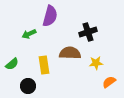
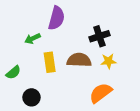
yellow star: (96, 63) -> (109, 61), moved
yellow rectangle: (44, 65) -> (50, 62), moved
orange semicircle: (109, 82) -> (101, 93), moved, size x1.5

